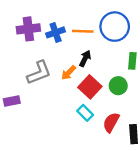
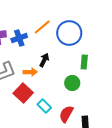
orange line: (83, 31) -> (42, 27), moved, turned -42
orange arrow: (69, 73) -> (30, 72), turned -136
red square: (90, 87) -> (23, 93), moved

